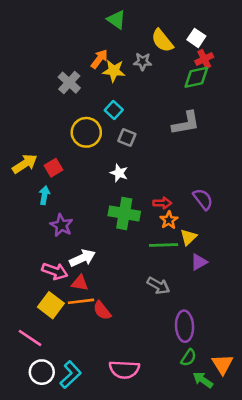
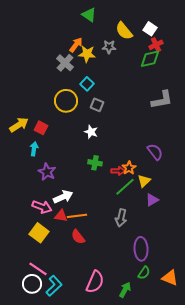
gray cross: (69, 83) -> (65, 63), moved
gray L-shape: (186, 123) -> (162, 100), moved
red square: (54, 168) -> (41, 128), turned -32
red arrow: (162, 203) -> (118, 171), moved
green cross: (124, 214) -> (95, 163), size x0.6
green line: (164, 245) -> (125, 187), turned -40
gray arrow: (158, 286) -> (121, 218), turned 72
orange line: (81, 301) -> (77, 216), moved
pink line: (30, 338) -> (38, 269), moved
orange triangle: (223, 364) -> (170, 278), turned -36
pink semicircle: (124, 369) -> (95, 282), turned -70
green arrow: (203, 380) -> (125, 290), moved, turned 84

